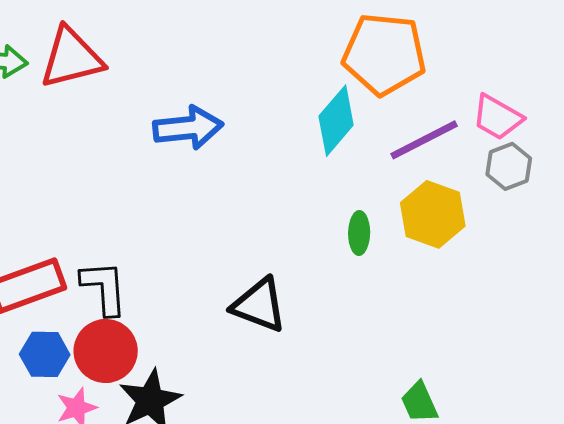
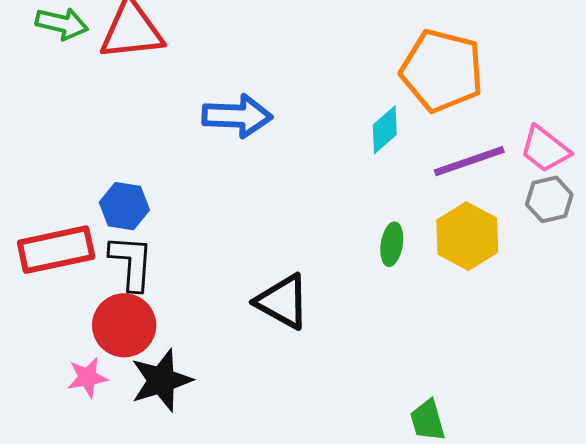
cyan diamond: (336, 121) -> (385, 130), size x0.7
blue hexagon: (45, 354) -> (124, 206), moved

